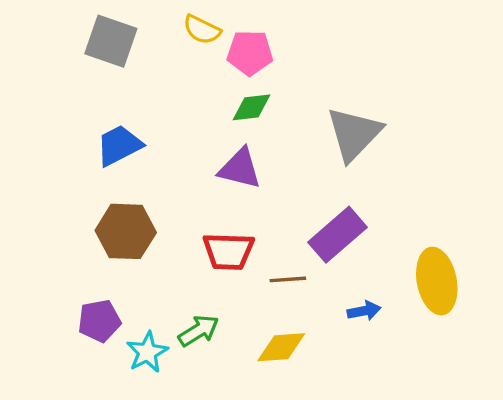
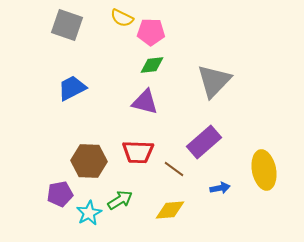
brown hexagon: (126, 231) -> (89, 161), moved
brown line: (288, 279) -> (174, 169), turned 40

